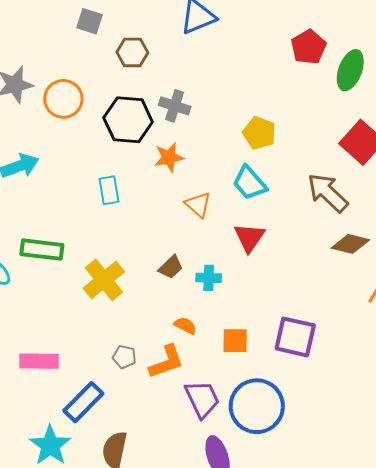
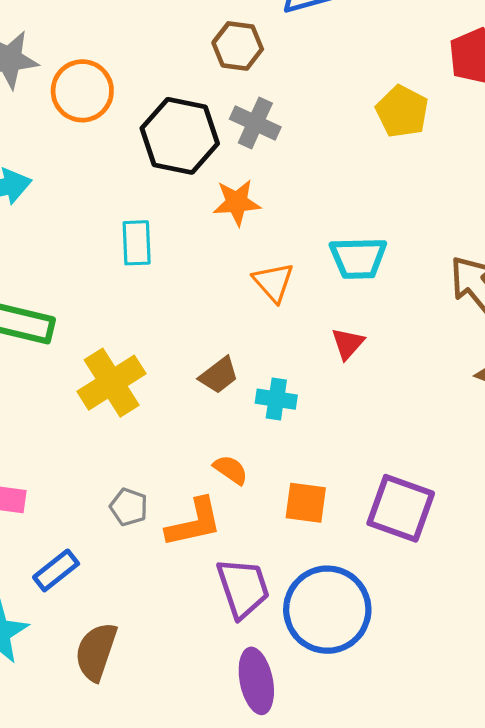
brown hexagon: (132, 52) -> (238, 46), moved
yellow pentagon: (259, 133) -> (402, 111), moved
cyan trapezoid: (249, 183) -> (358, 258), turned -57
red triangle: (249, 237) -> (348, 344), size x0.7
blue rectangle: (83, 402) -> (56, 570), size x0.7

